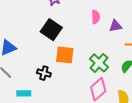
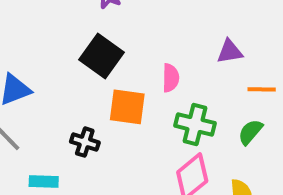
pink semicircle: (96, 17) -> (171, 78), moved
green cross: (99, 63) -> (195, 124), turned -30

